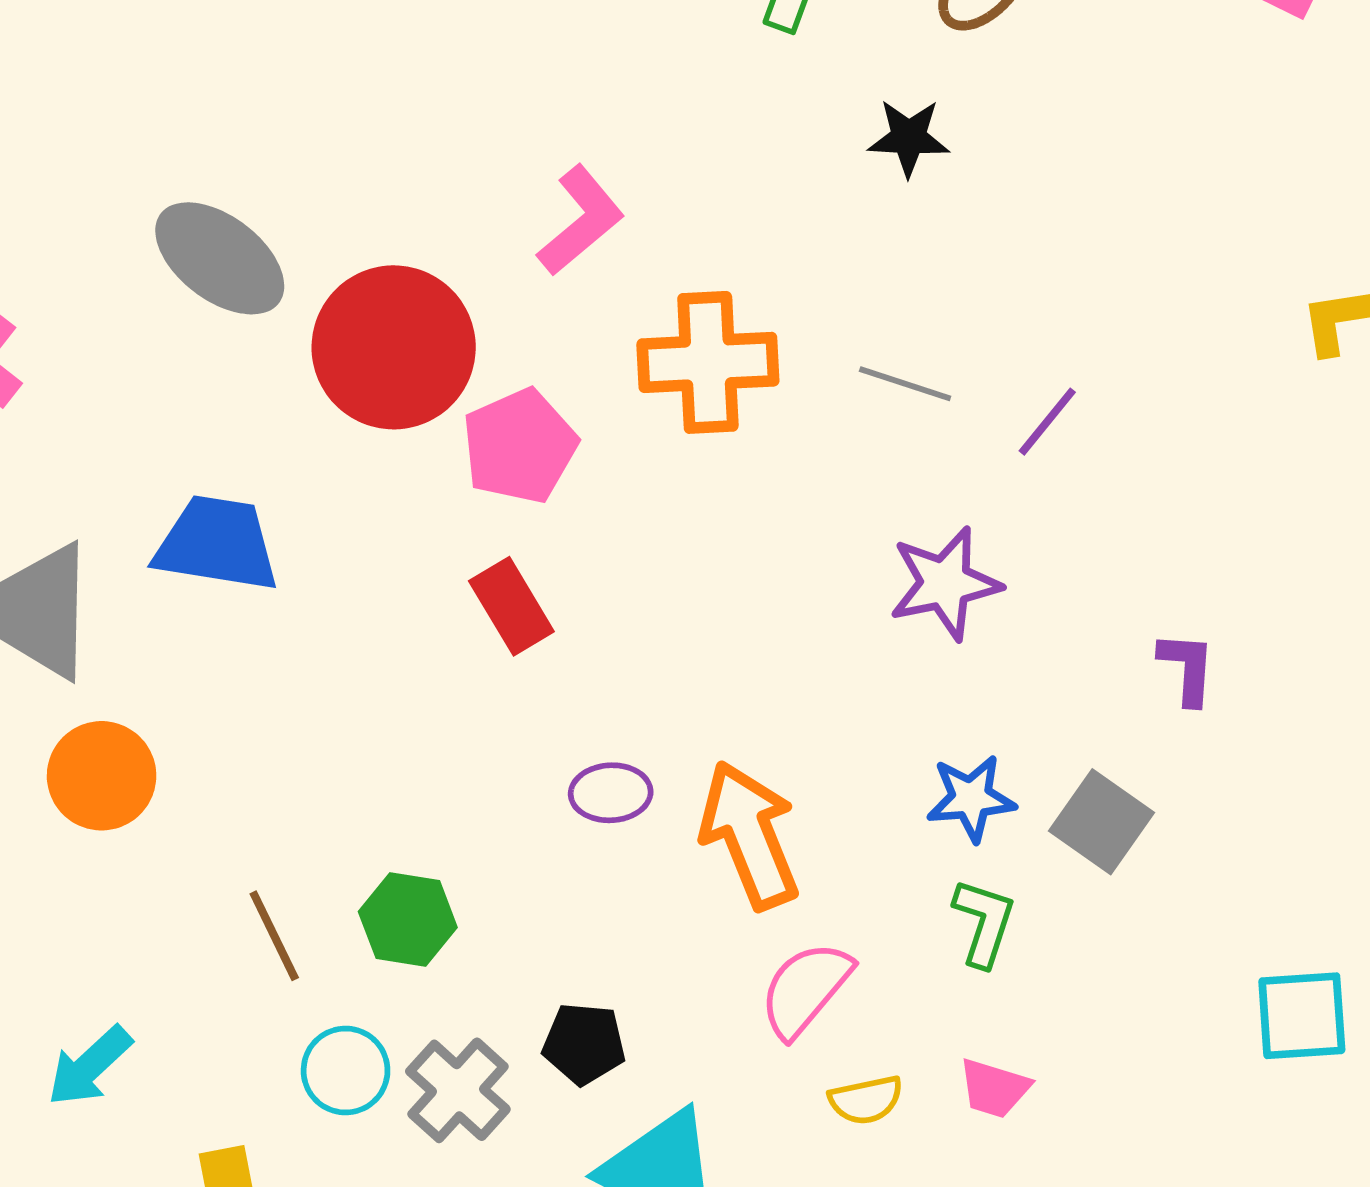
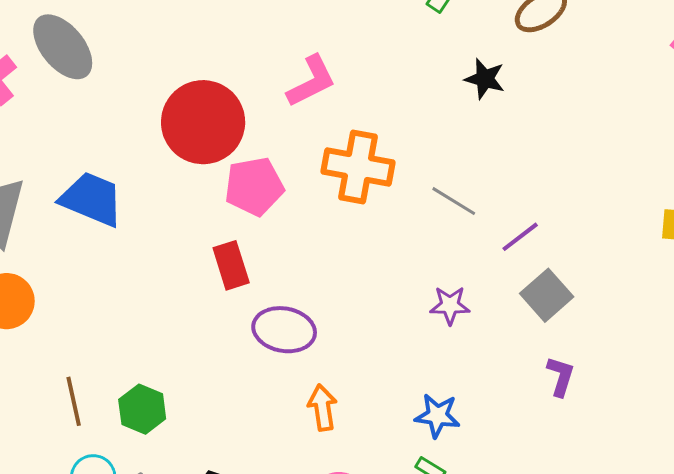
gray ellipse: (220, 258) -> (63, 47), moved
purple star: (945, 583) -> (450, 305), size x0.7
purple ellipse: (611, 793) -> (284, 330), moved, size x1.5
gray square: (1102, 822) -> (547, 295), moved
orange arrow: (749, 835) -> (323, 408), size x0.6

